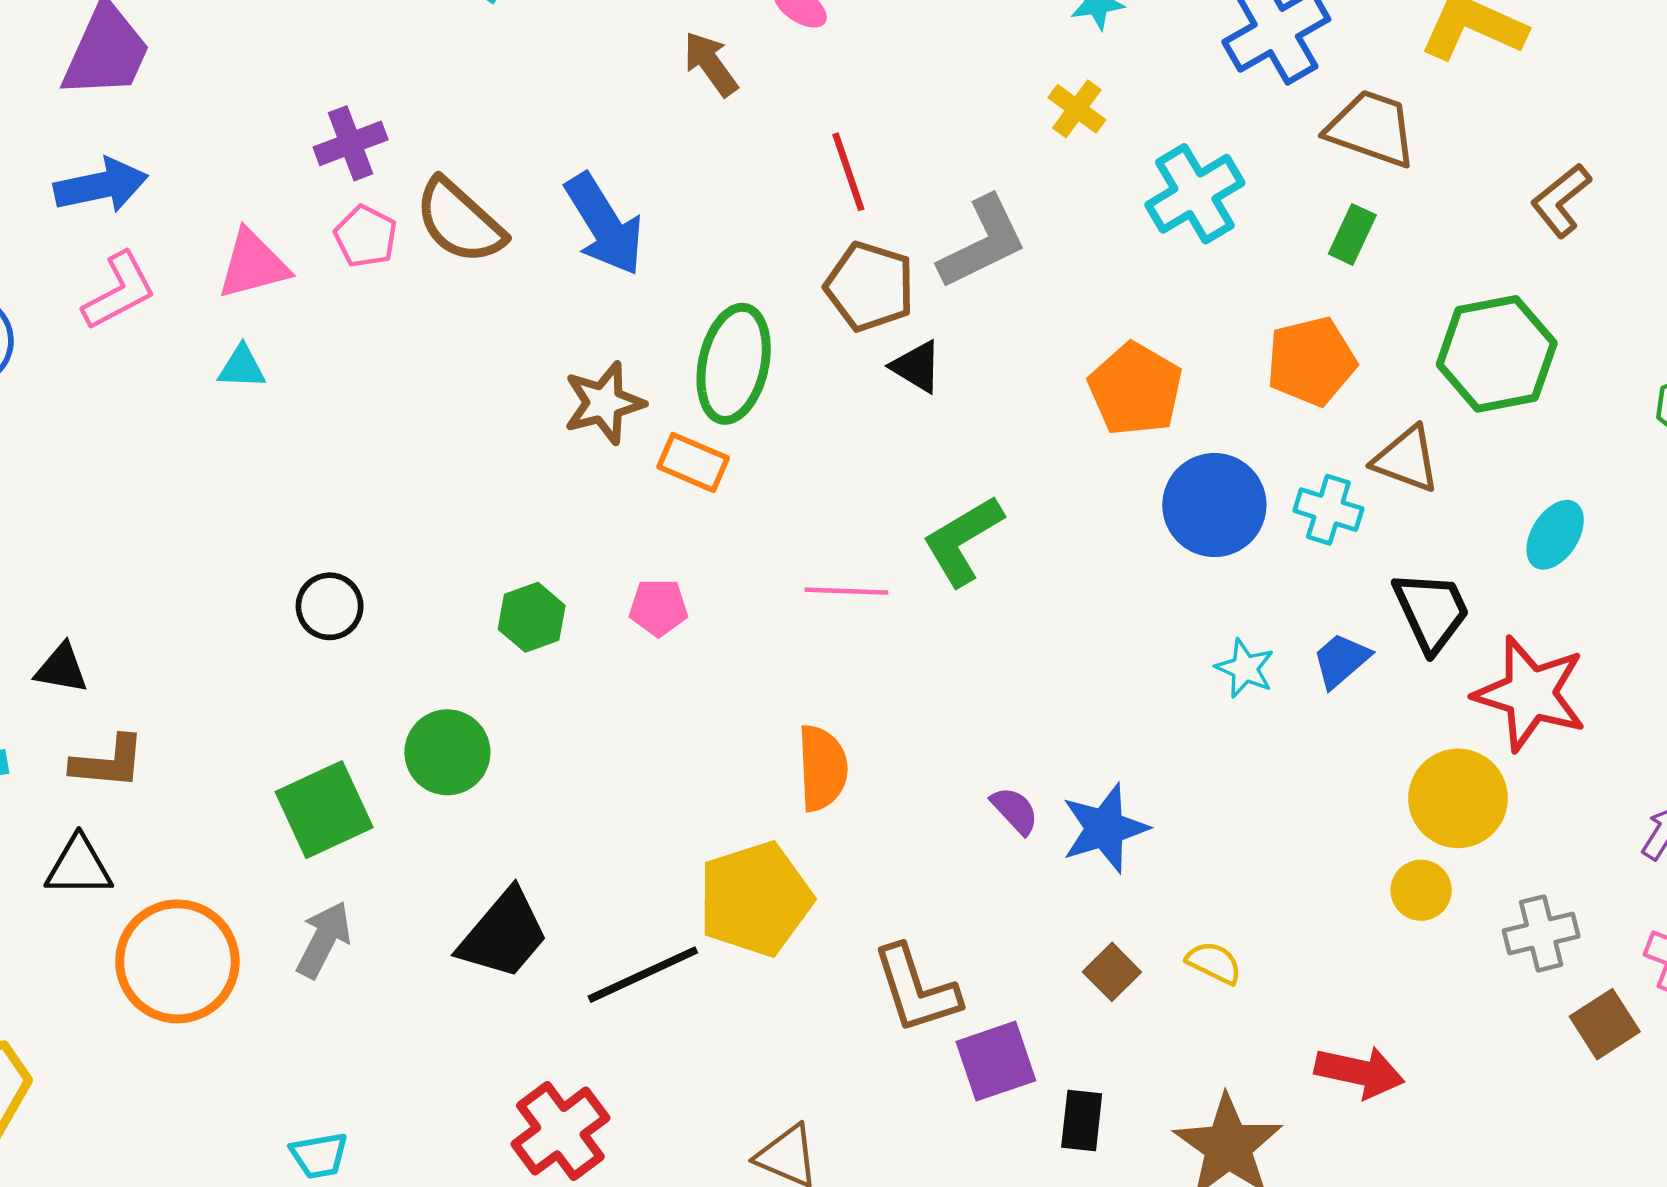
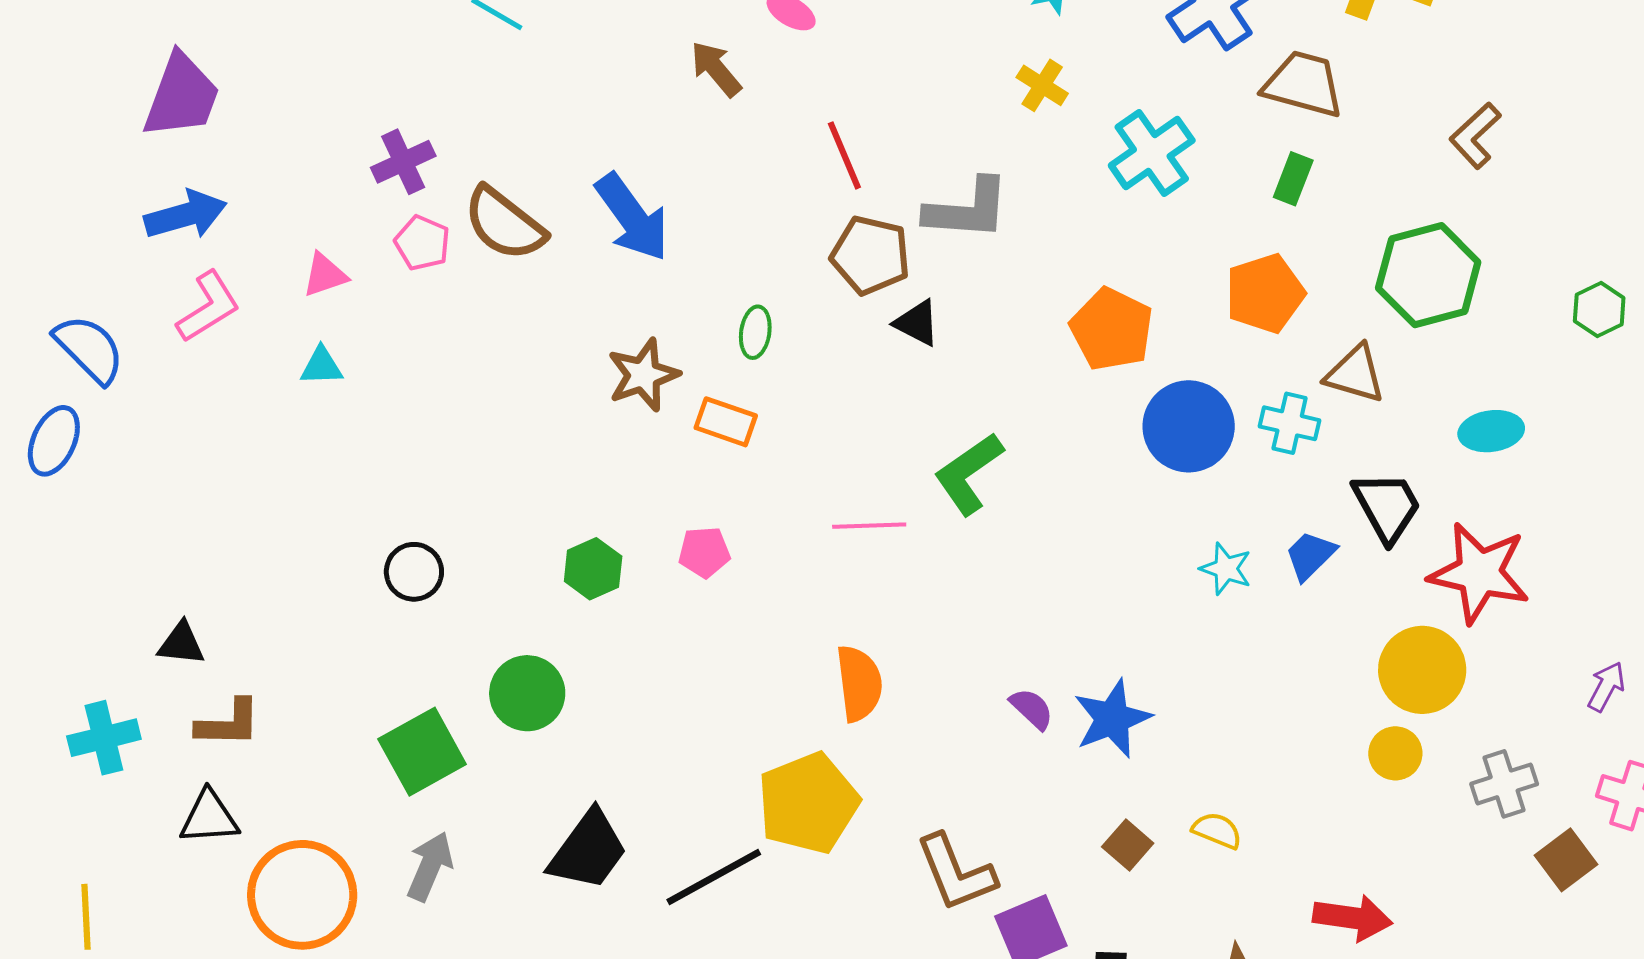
gray L-shape: (983, 242) -> (967, 209), turned 34
pink triangle: (253, 264) -> (325, 275), size x0.7
green ellipse: (734, 364) -> (755, 332), size x0.5
cyan ellipse: (1555, 535) -> (1491, 431), turned 54

